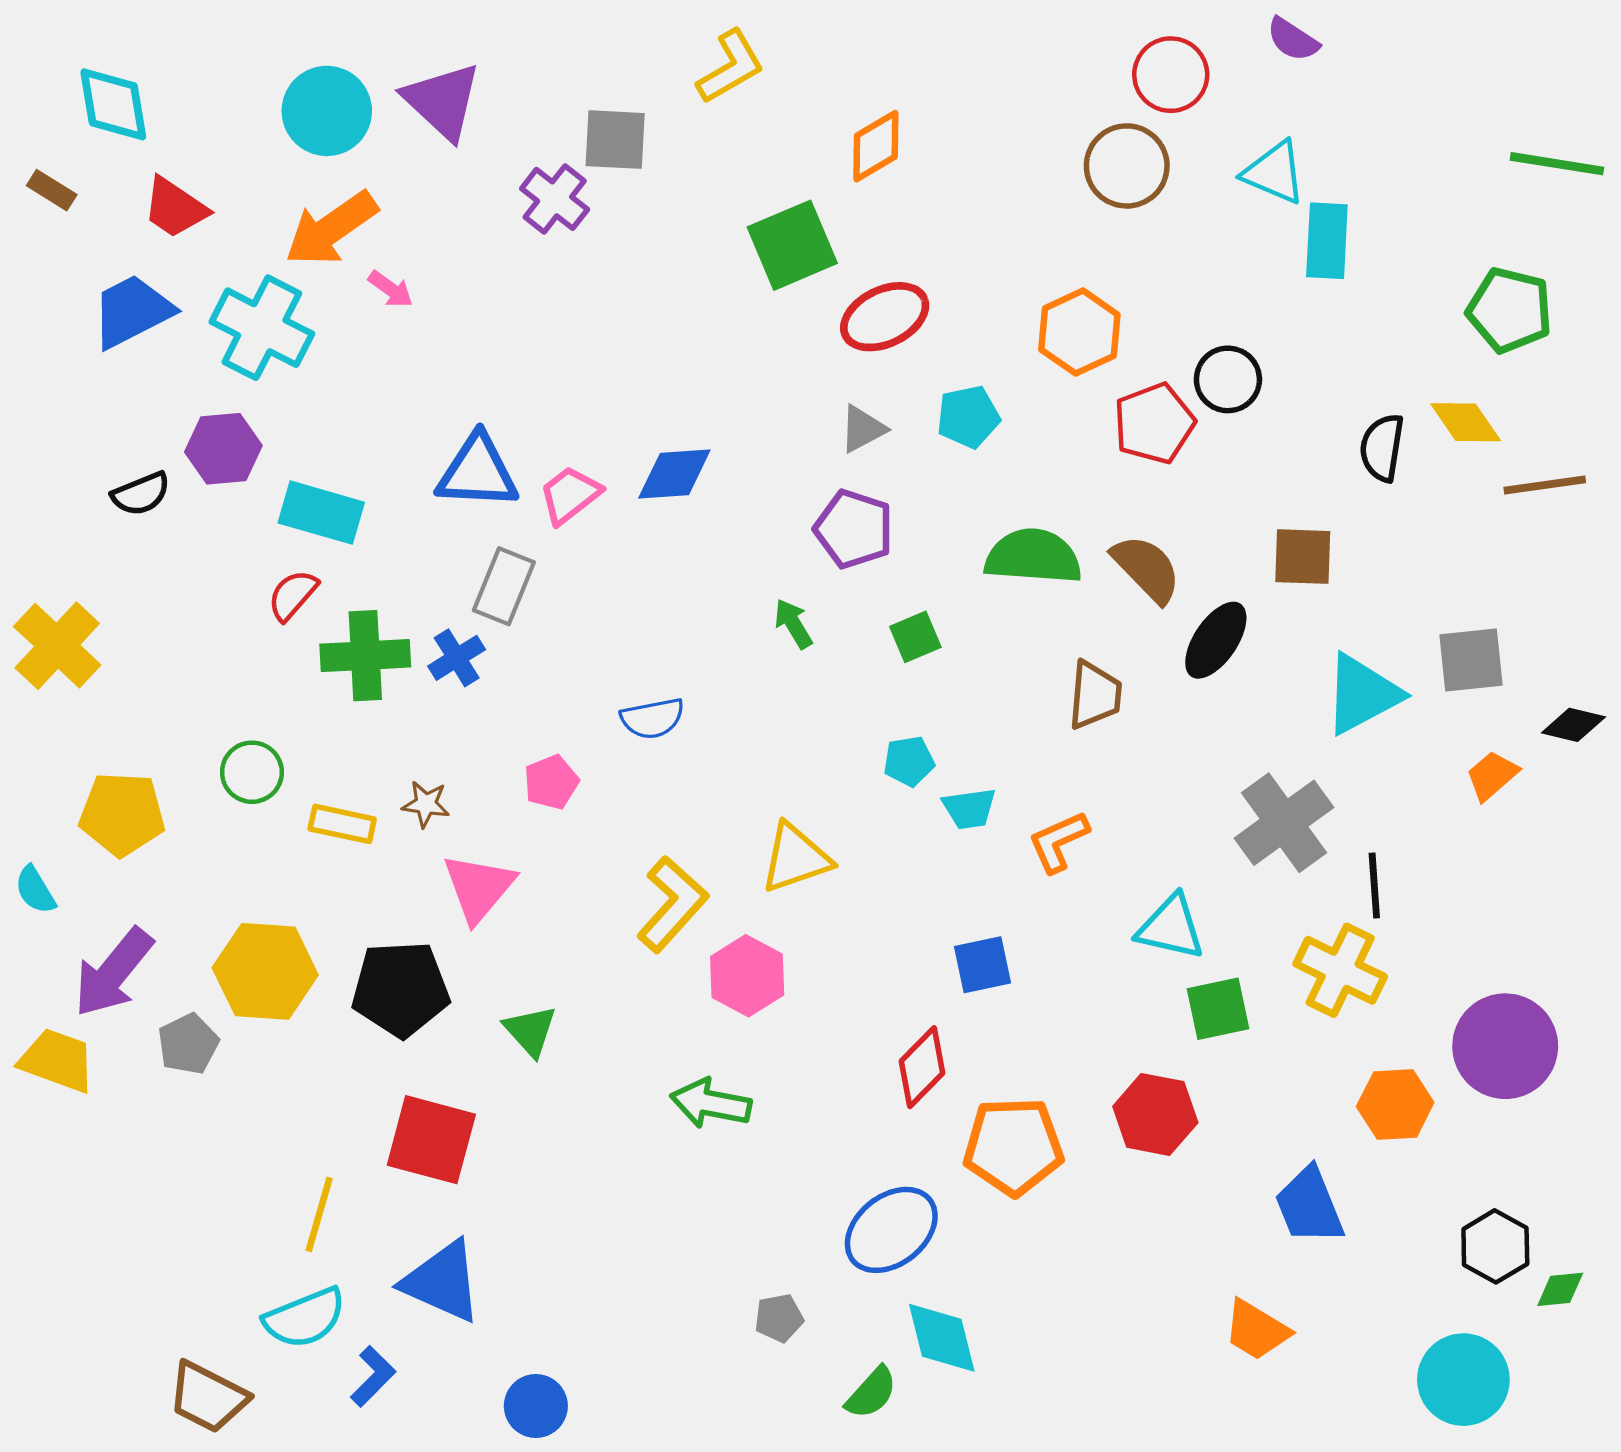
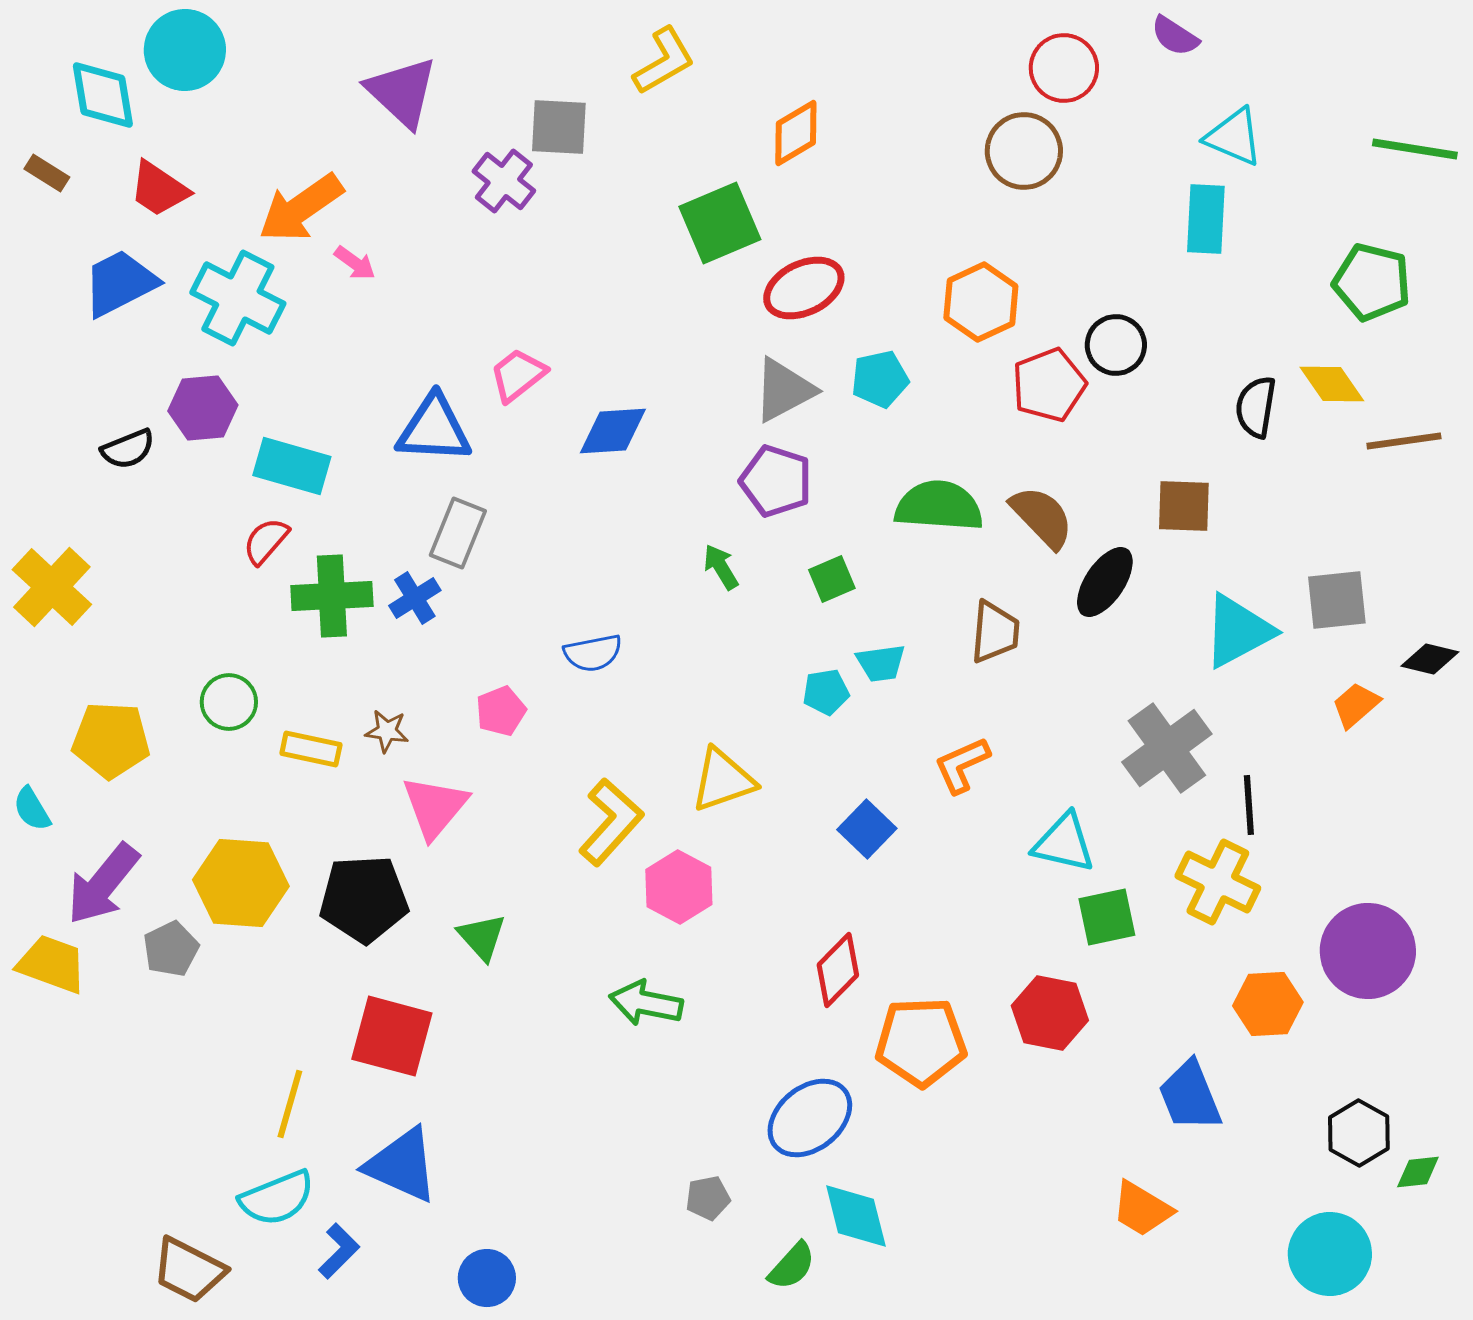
cyan circle: (327, 111) -> (185, 50), moved
cyan triangle: (1274, 173) -> (1234, 137), moved
gray triangle: (863, 429) -> (784, 390), size x1.5
pink trapezoid: (570, 495) -> (518, 375), moved
cyan trapezoid: (969, 809) -> (881, 663), moved
blue square: (983, 965) -> (867, 829), moved, turned -34

